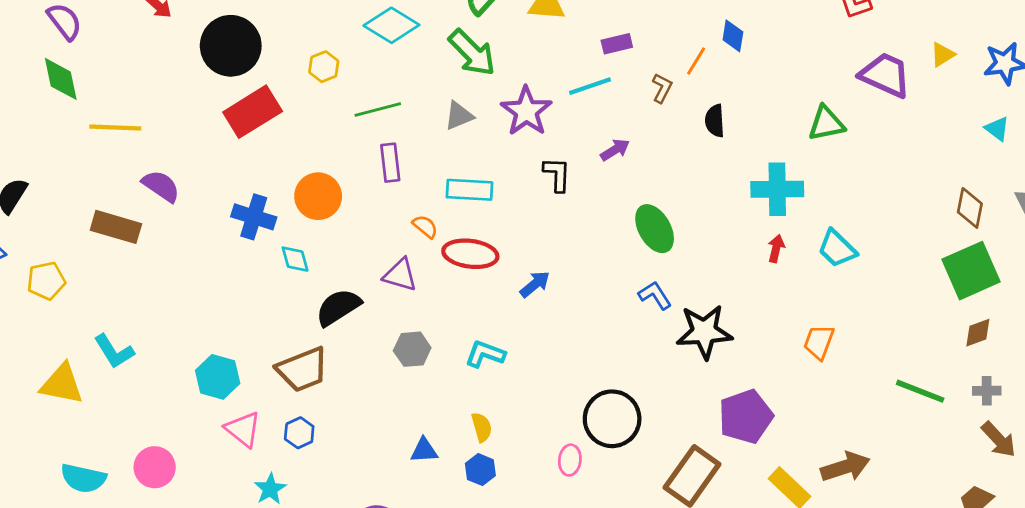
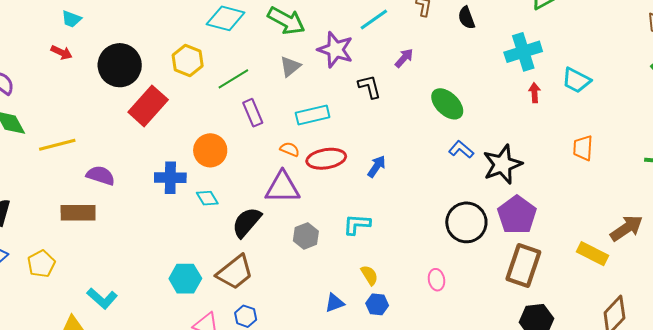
yellow hexagon: (324, 67) -> (188, 61), size x1.4
purple triangle: (400, 275) -> (283, 187), size x1.4
cyan hexagon: (218, 377) -> (185, 279), moved
purple pentagon: (746, 417) -> (517, 215), moved
black circle: (612, 419) -> (466, 222), moved

